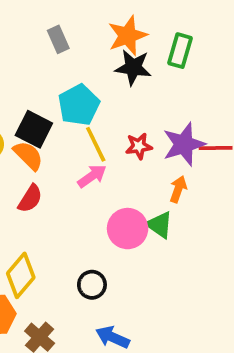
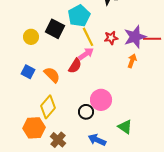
orange semicircle: (28, 155) -> (52, 75), moved
red semicircle: (30, 199) -> (75, 66), moved
green triangle: (159, 225) -> (125, 127), moved
pink circle: (128, 229) -> (101, 100), moved

